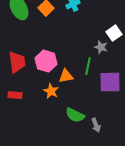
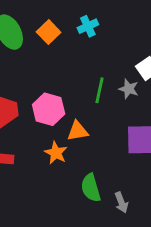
green line: (88, 66) -> (100, 90), moved
green semicircle: (75, 115) -> (91, 188), turned 48

